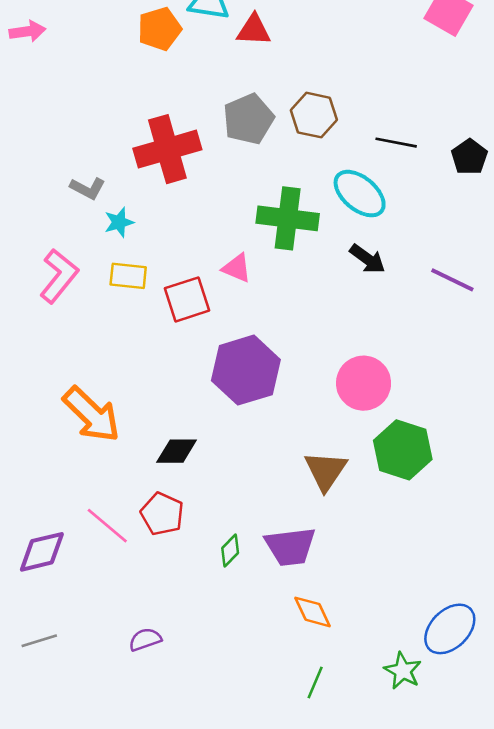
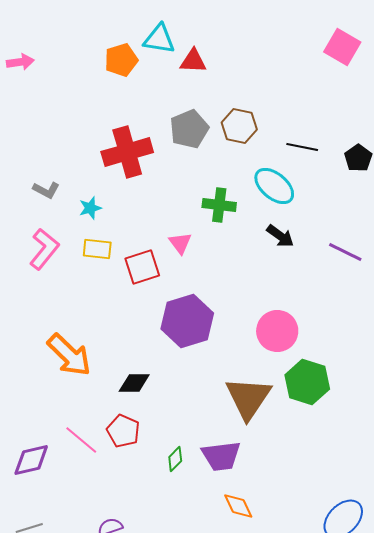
gray L-shape: (88, 188) -> (46, 190), moved
green cross: (288, 218) -> (219, 205), size x0.7
pink triangle: (237, 268) -> (180, 243), turned 30
brown triangle: (326, 471) -> (248, 398), size x1.4

